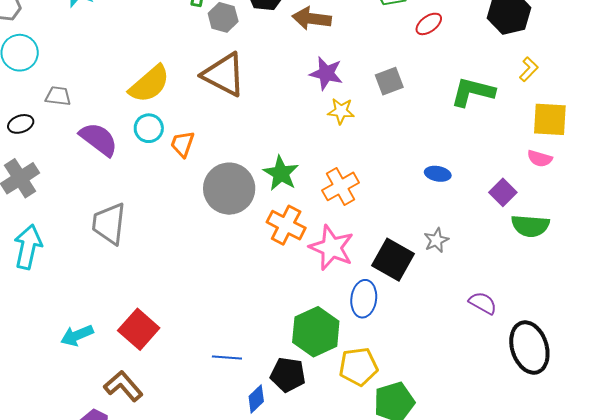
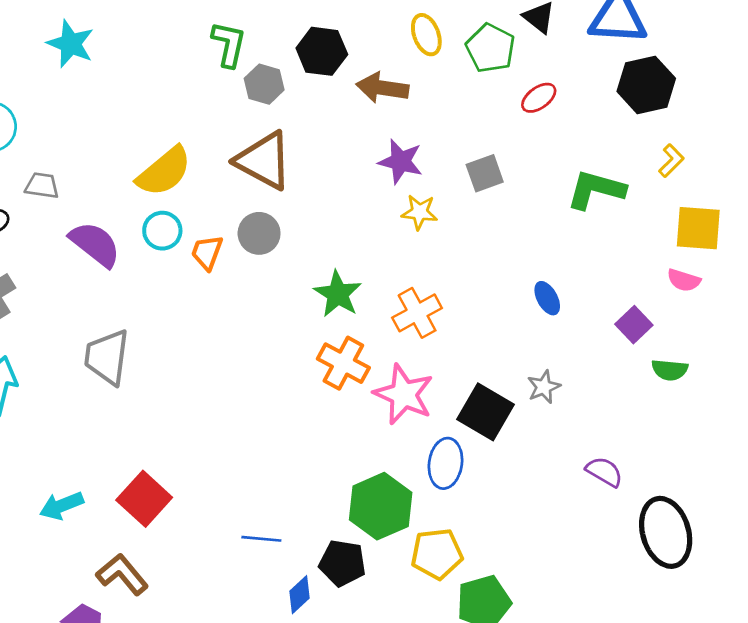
blue ellipse: (438, 174) -> (547, 298), turned 50
gray circle: (229, 189) -> (259, 233), moved, size x0.6
green semicircle: (530, 226) -> (670, 370), size x0.7

